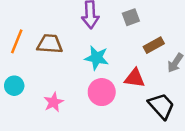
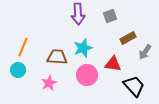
orange line: (17, 41) -> (23, 47), moved
brown trapezoid: (50, 44) -> (57, 57), moved
cyan star: (97, 58) -> (83, 48), turned -30

